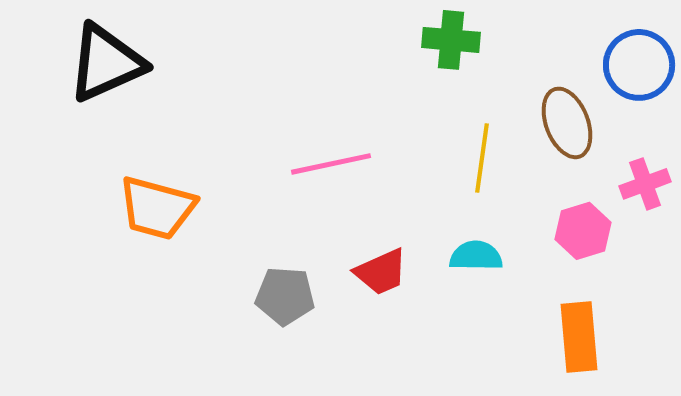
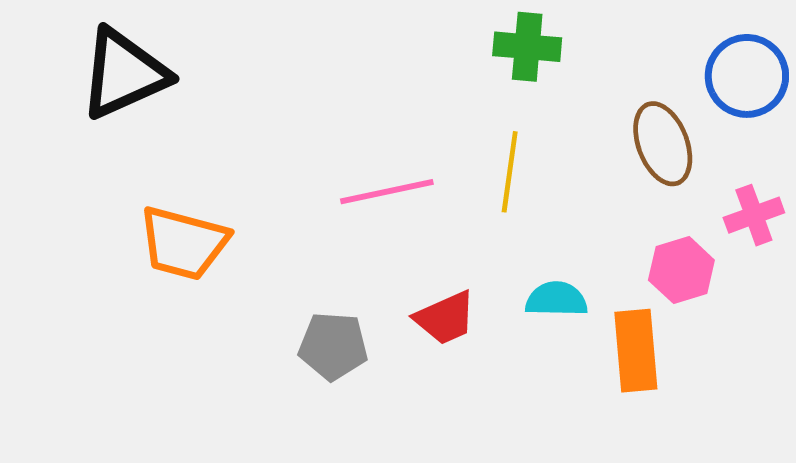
yellow line: (482, 158) -> (510, 172), moved
orange rectangle: (579, 337) -> (636, 351), moved

